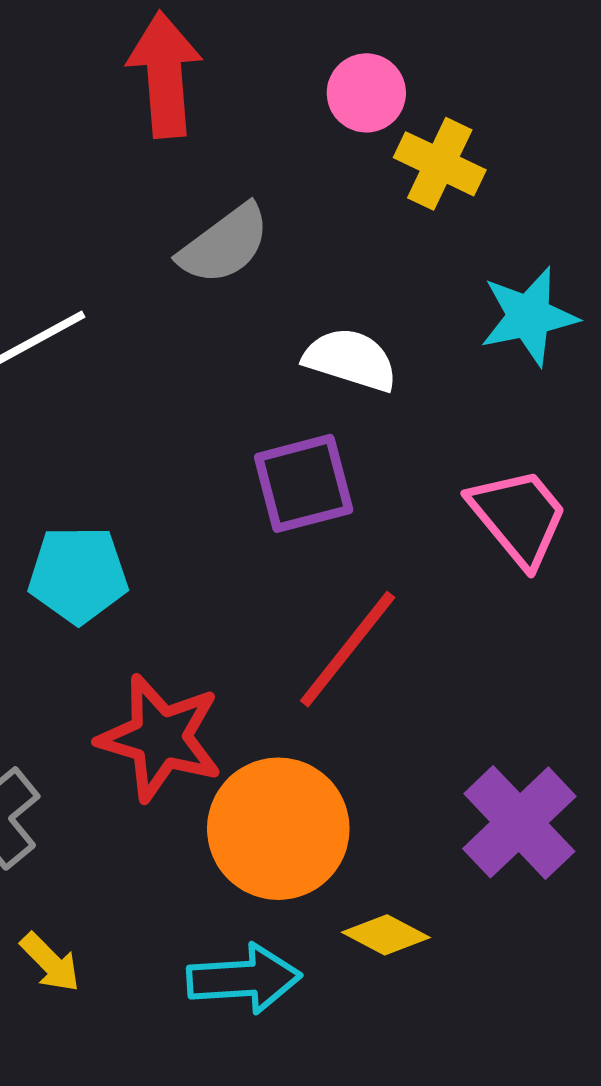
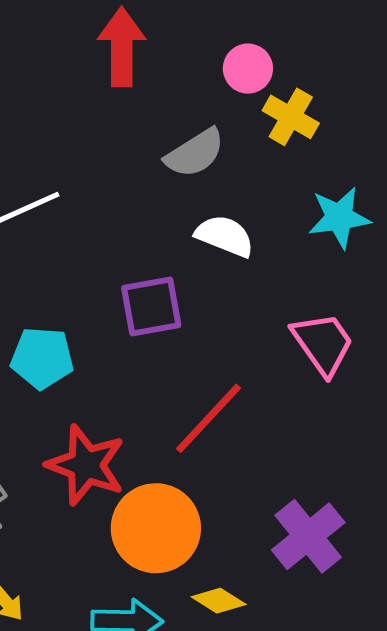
gray semicircle: (224, 244) -> (195, 153), moved
purple square: (304, 483) -> (151, 307), moved

